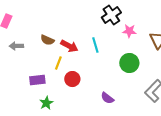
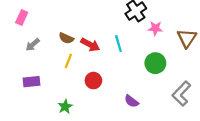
gray arrow: (16, 46) -> (33, 45), turned -40
yellow line: (58, 63) -> (68, 61), moved
purple rectangle: (37, 80) -> (32, 82), moved

